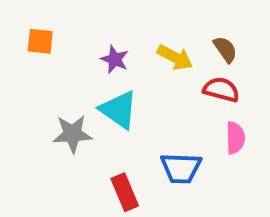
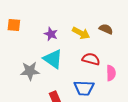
brown semicircle: (225, 49) -> (106, 29), turned -32
red semicircle: (221, 90) -> (91, 59), moved

